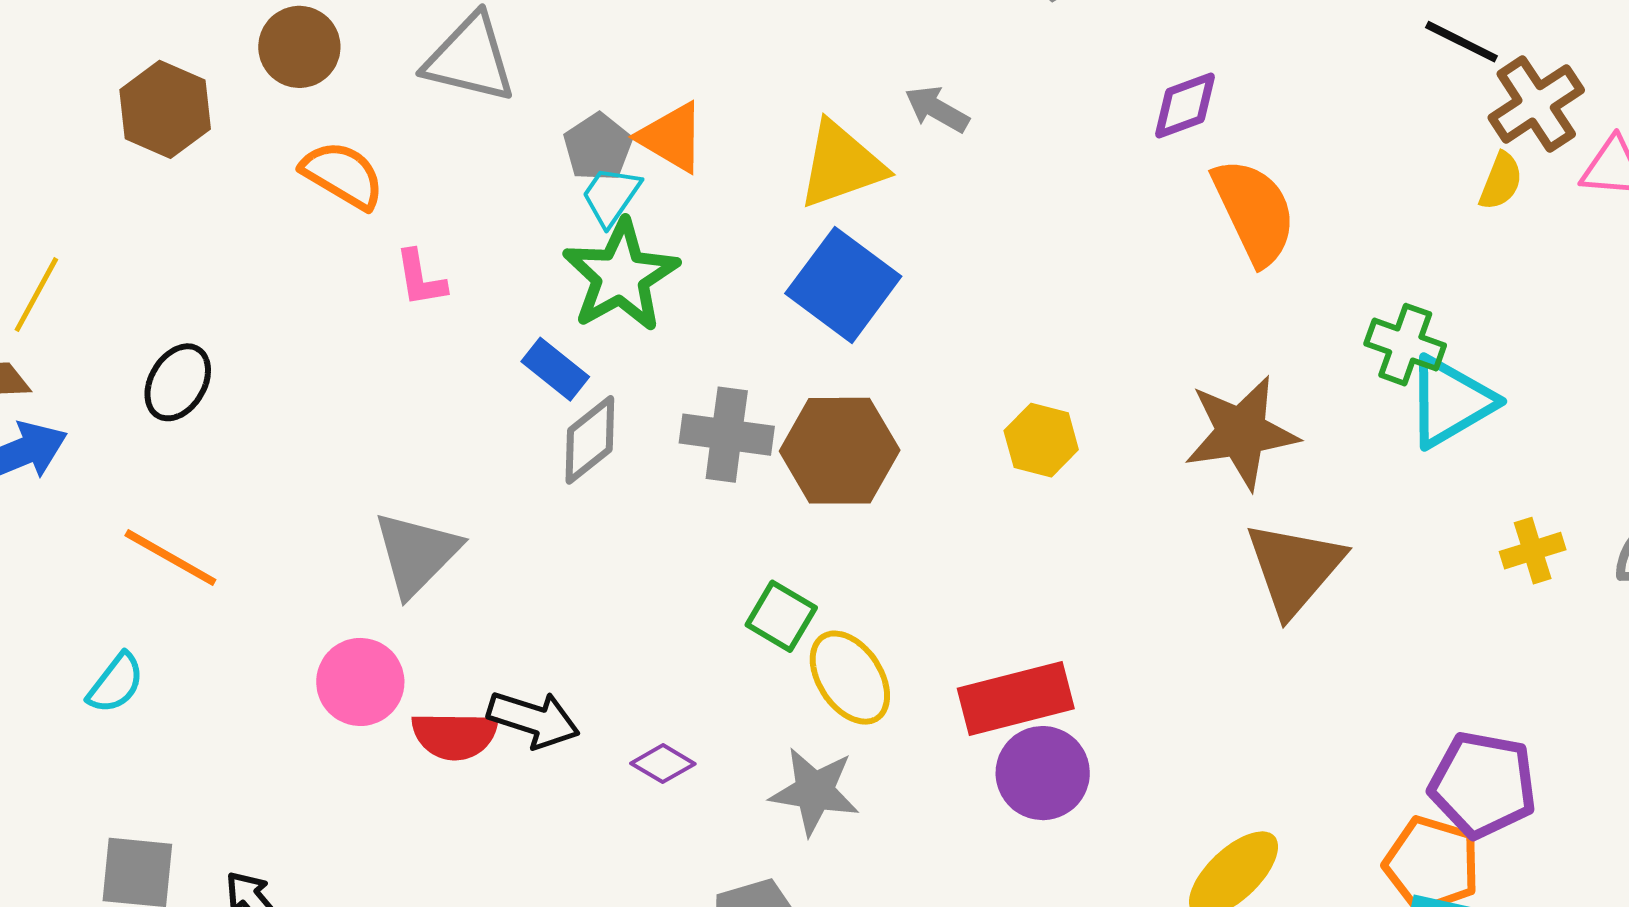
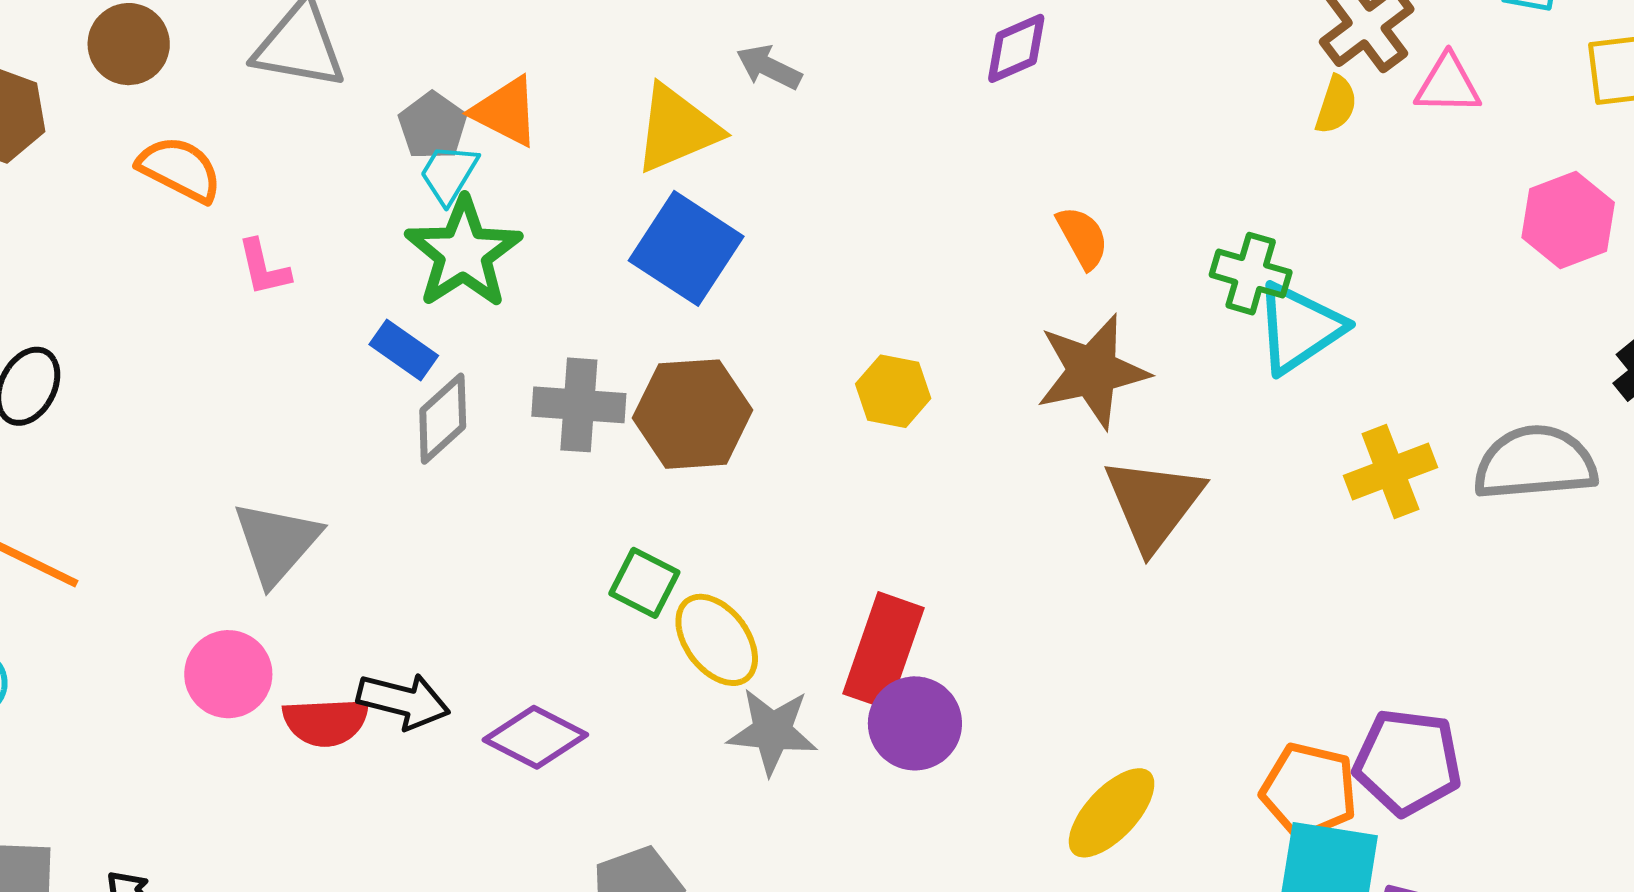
orange semicircle: (1254, 211) -> (1083, 237), moved, size x0.6
yellow cross: (1533, 551) -> (1390, 472), size x1.4
red rectangle: (1016, 699) -> (883, 651), turned -53
purple diamond: (663, 764) -> (535, 737), size x1.6
purple pentagon: (1483, 785) -> (1408, 762), moved
gray star: (814, 791) -> (772, 731), moved

